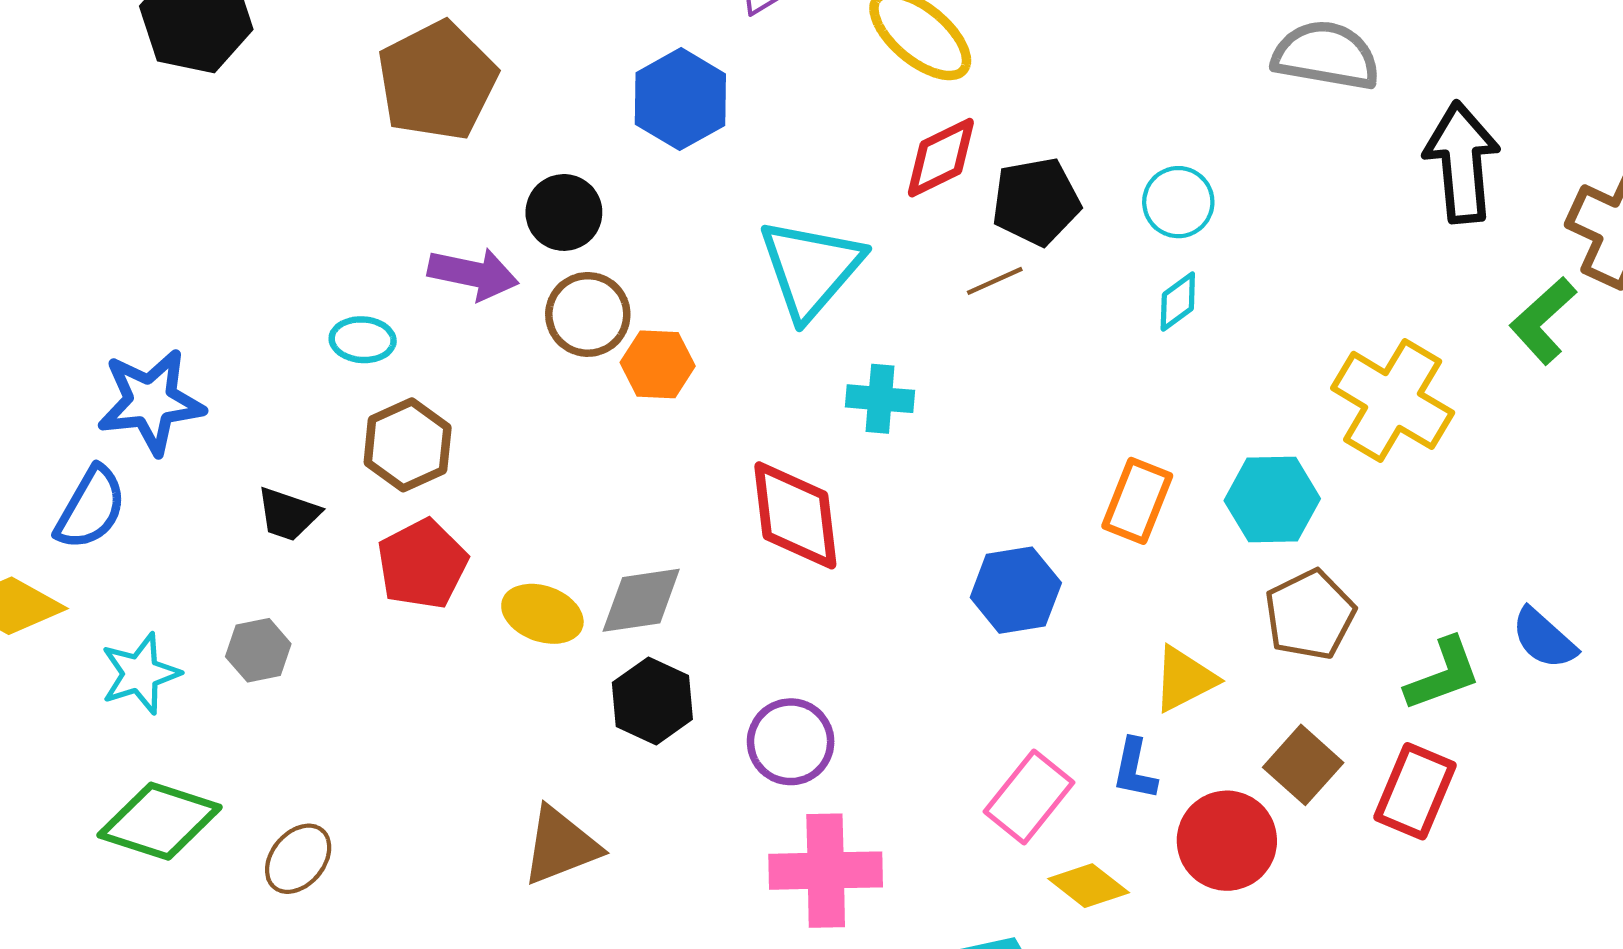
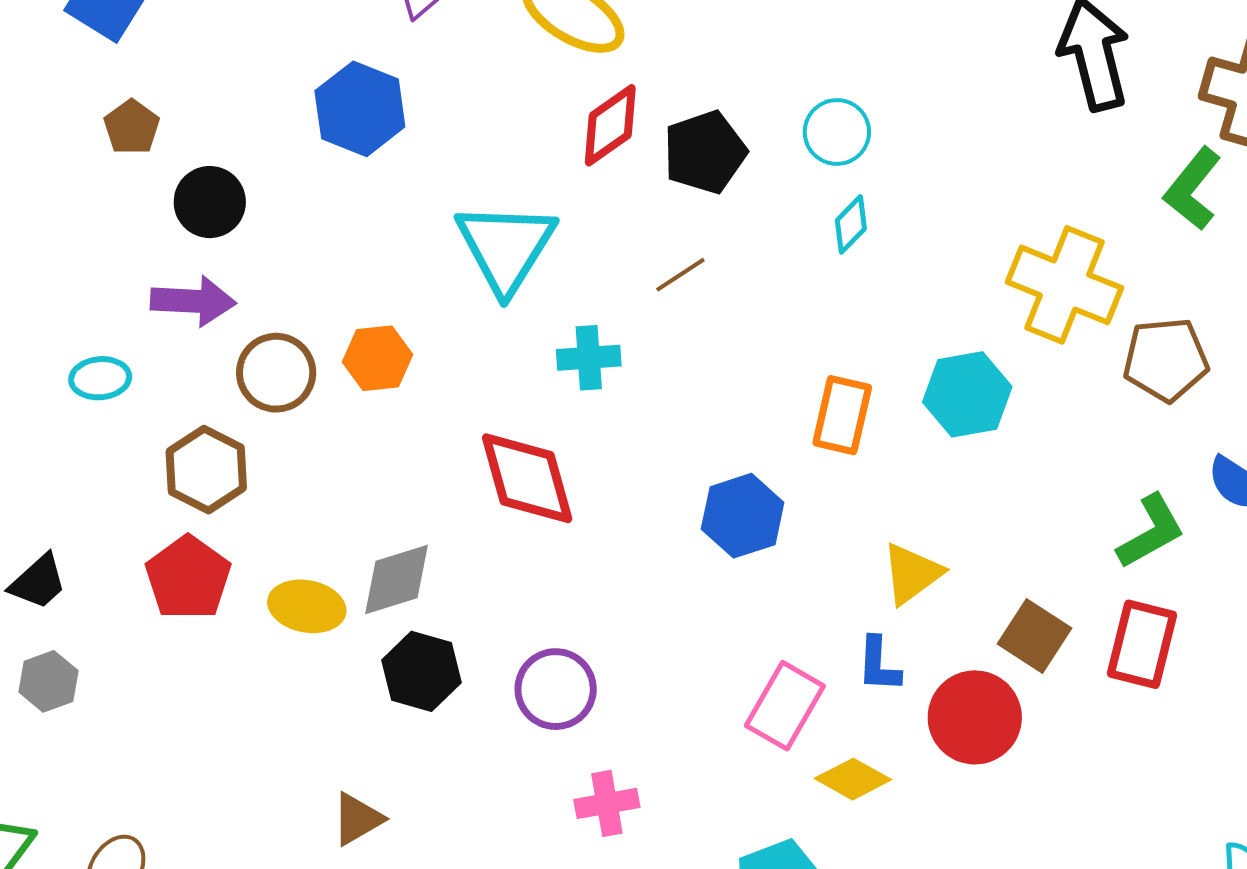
brown pentagon: (437, 81) -> (132, 127), size x0.5
black circle: (564, 212) -> (210, 202), moved
brown line: (995, 281) -> (680, 275), moved
brown circle: (588, 314) -> (276, 373), moved
brown hexagon: (408, 445) -> (206, 470), moved
black trapezoid: (288, 514) -> (38, 582), moved, turned -52
brown pentagon: (1310, 615) -> (1166, 360), moved, turned 30
brown triangle: (561, 846) -> (357, 819), size x0.7
pink cross: (826, 871) -> (607, 803), size x0.6

